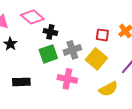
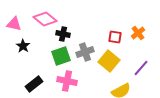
pink cross: (67, 79) -> (67, 81), moved
black rectangle: (21, 82) -> (34, 84), turned -36

